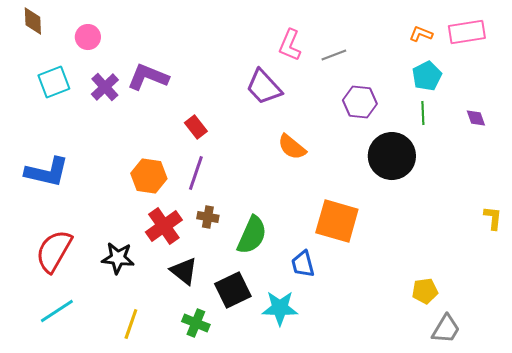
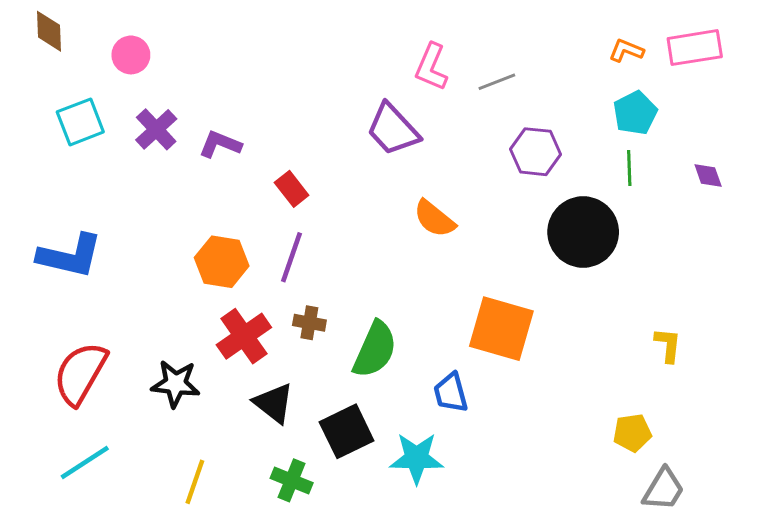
purple L-shape: (148, 77) -> (220, 144), moved, size x0.7
yellow L-shape: (493, 218) -> (668, 345), moved

